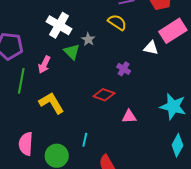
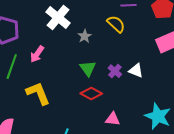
white triangle: (151, 48) -> (136, 71), moved
green triangle: (72, 52) -> (88, 68), moved

